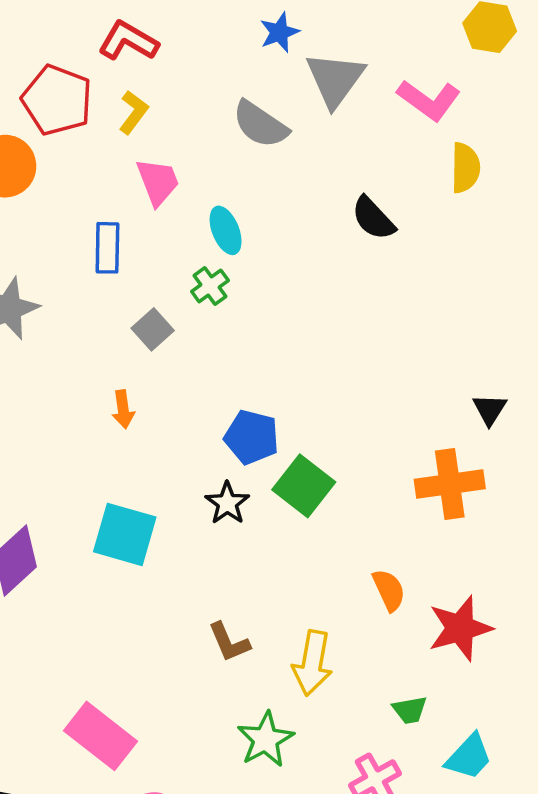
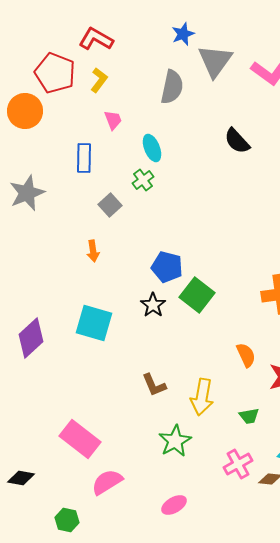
gray semicircle: (260, 124) -> (172, 87), turned -112
pink trapezoid: (158, 182) -> (113, 120), size x0.7
green trapezoid: (410, 710) -> (249, 416), moved

